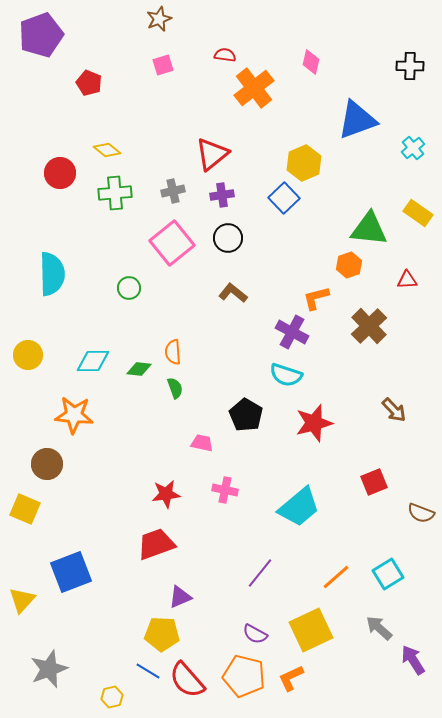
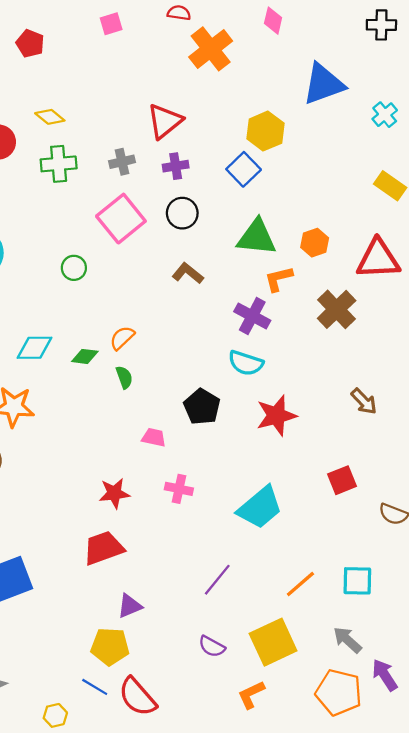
green triangle: (369, 229) -> (257, 237), moved
red triangle: (407, 280) -> (378, 259), size x2.0
orange semicircle: (173, 352) -> (122, 338), turned 50
cyan square: (388, 574) -> (357, 581), turned 32
orange pentagon: (244, 676) -> (339, 692), moved

